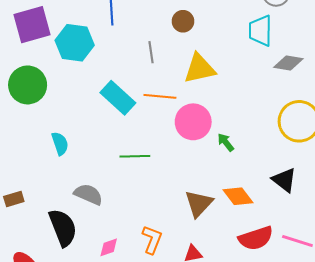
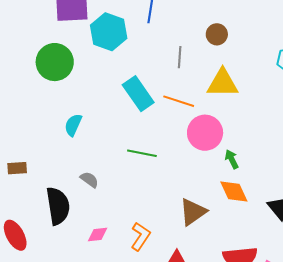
cyan semicircle: (60, 144) -> (73, 125), turned -150
gray semicircle: (88, 194) -> (89, 180), size x0.7
orange diamond: (238, 196) -> (234, 191), moved

